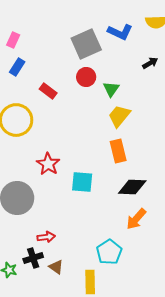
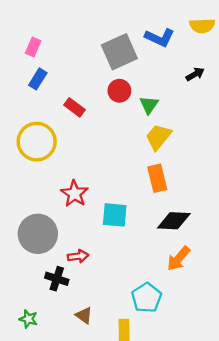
red arrow: (46, 237) -> (78, 256), moved
black cross: (33, 258) -> (57, 279), moved, turned 36

